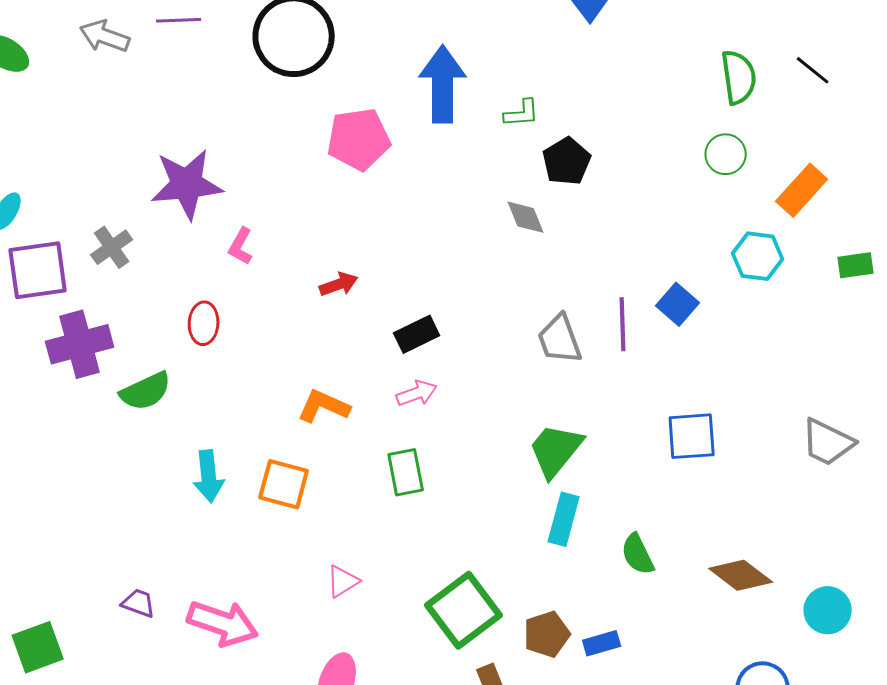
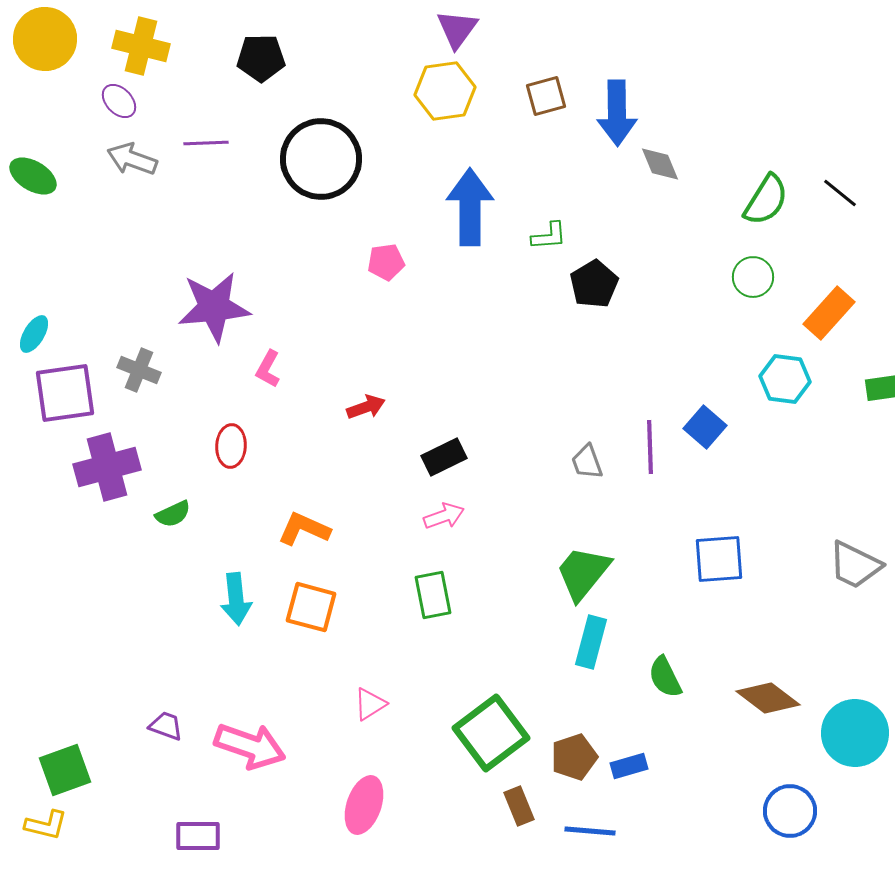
green semicircle: (739, 77) -> (766, 200), turned 40
pink pentagon: (359, 139) -> (386, 262), size x0.6
gray diamond: (526, 217) -> (660, 164), moved
gray cross: (112, 247) -> (139, 370), turned -33
gray trapezoid: (560, 339) -> (587, 462), size x0.7
green semicircle: (146, 391) -> (173, 514), size x0.7
orange L-shape: (324, 406) -> (304, 529), moved
cyan circle: (828, 610) -> (855, 733), size x1.4

